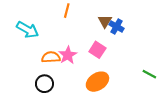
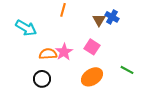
blue cross: (117, 26) -> (112, 17), moved
green line: (149, 74) -> (127, 70), moved

